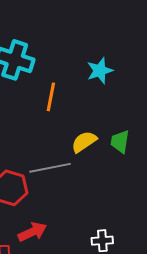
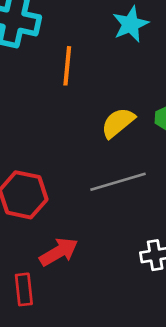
gray line: (50, 168) -> (118, 182), moved

